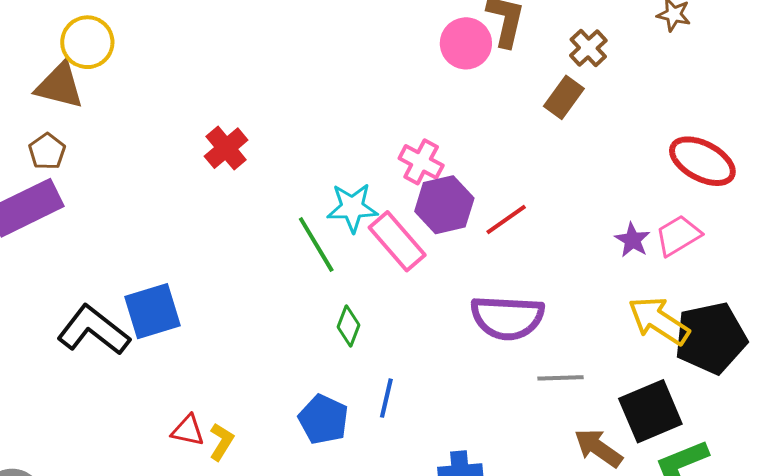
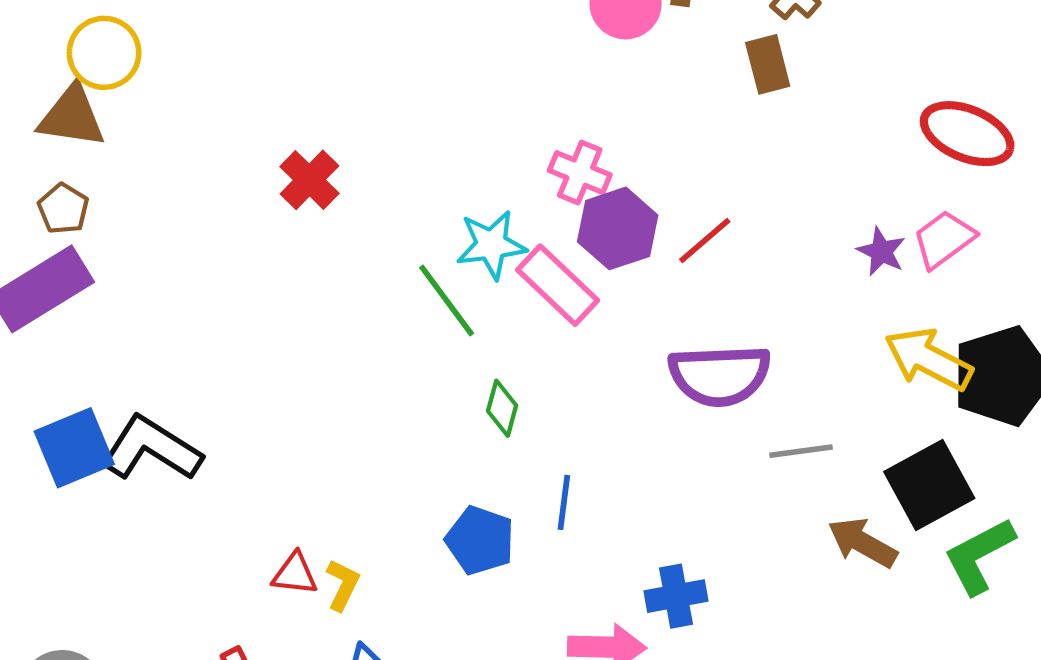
brown rectangle: (564, 97) -> (768, 64), turned -45
blue square: (153, 311) -> (74, 448), moved

